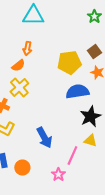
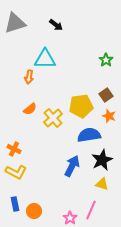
orange arrow: (27, 49) -> (29, 77), moved
yellow cross: (19, 88) -> (53, 118), moved
blue arrow: (44, 138) -> (72, 166), moved, turned -125
pink line: (72, 156) -> (91, 210), moved

